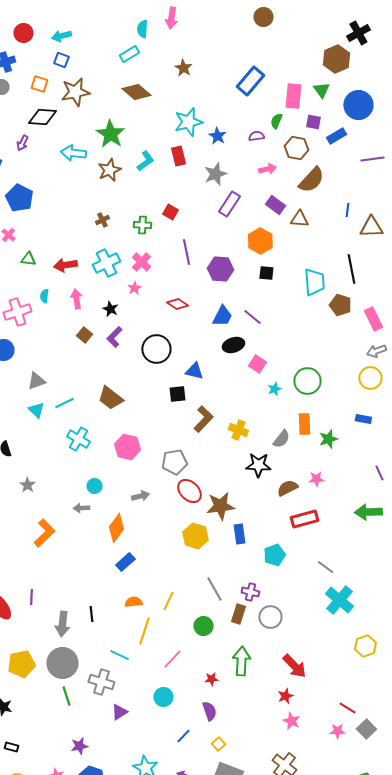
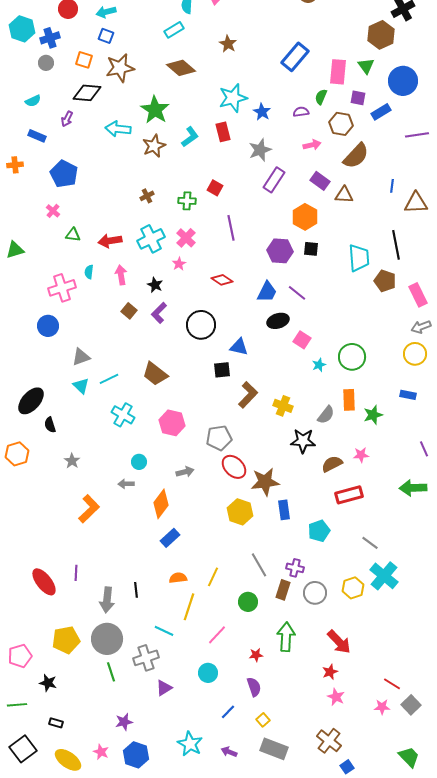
purple hexagon: (220, 269) -> (280, 251), moved
yellow hexagon: (365, 646) -> (353, 588), moved
gray cross: (101, 682) -> (146, 658), turned -35

